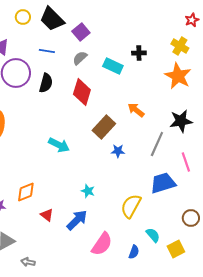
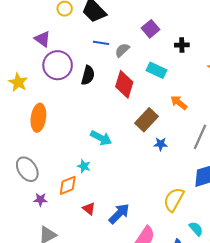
purple square: (81, 32) -> (151, 29), moved
blue line: (47, 51) -> (101, 43), moved
cyan rectangle: (113, 66) -> (157, 70), moved
cyan star: (88, 191) -> (84, 166), moved

